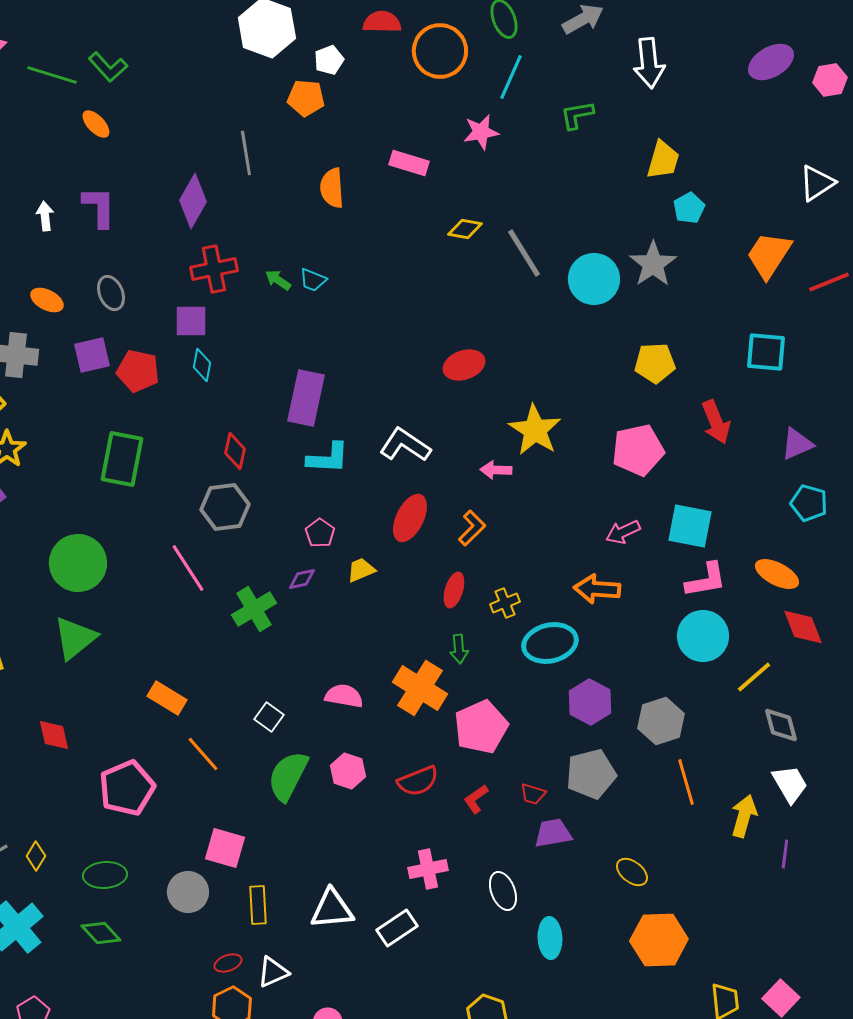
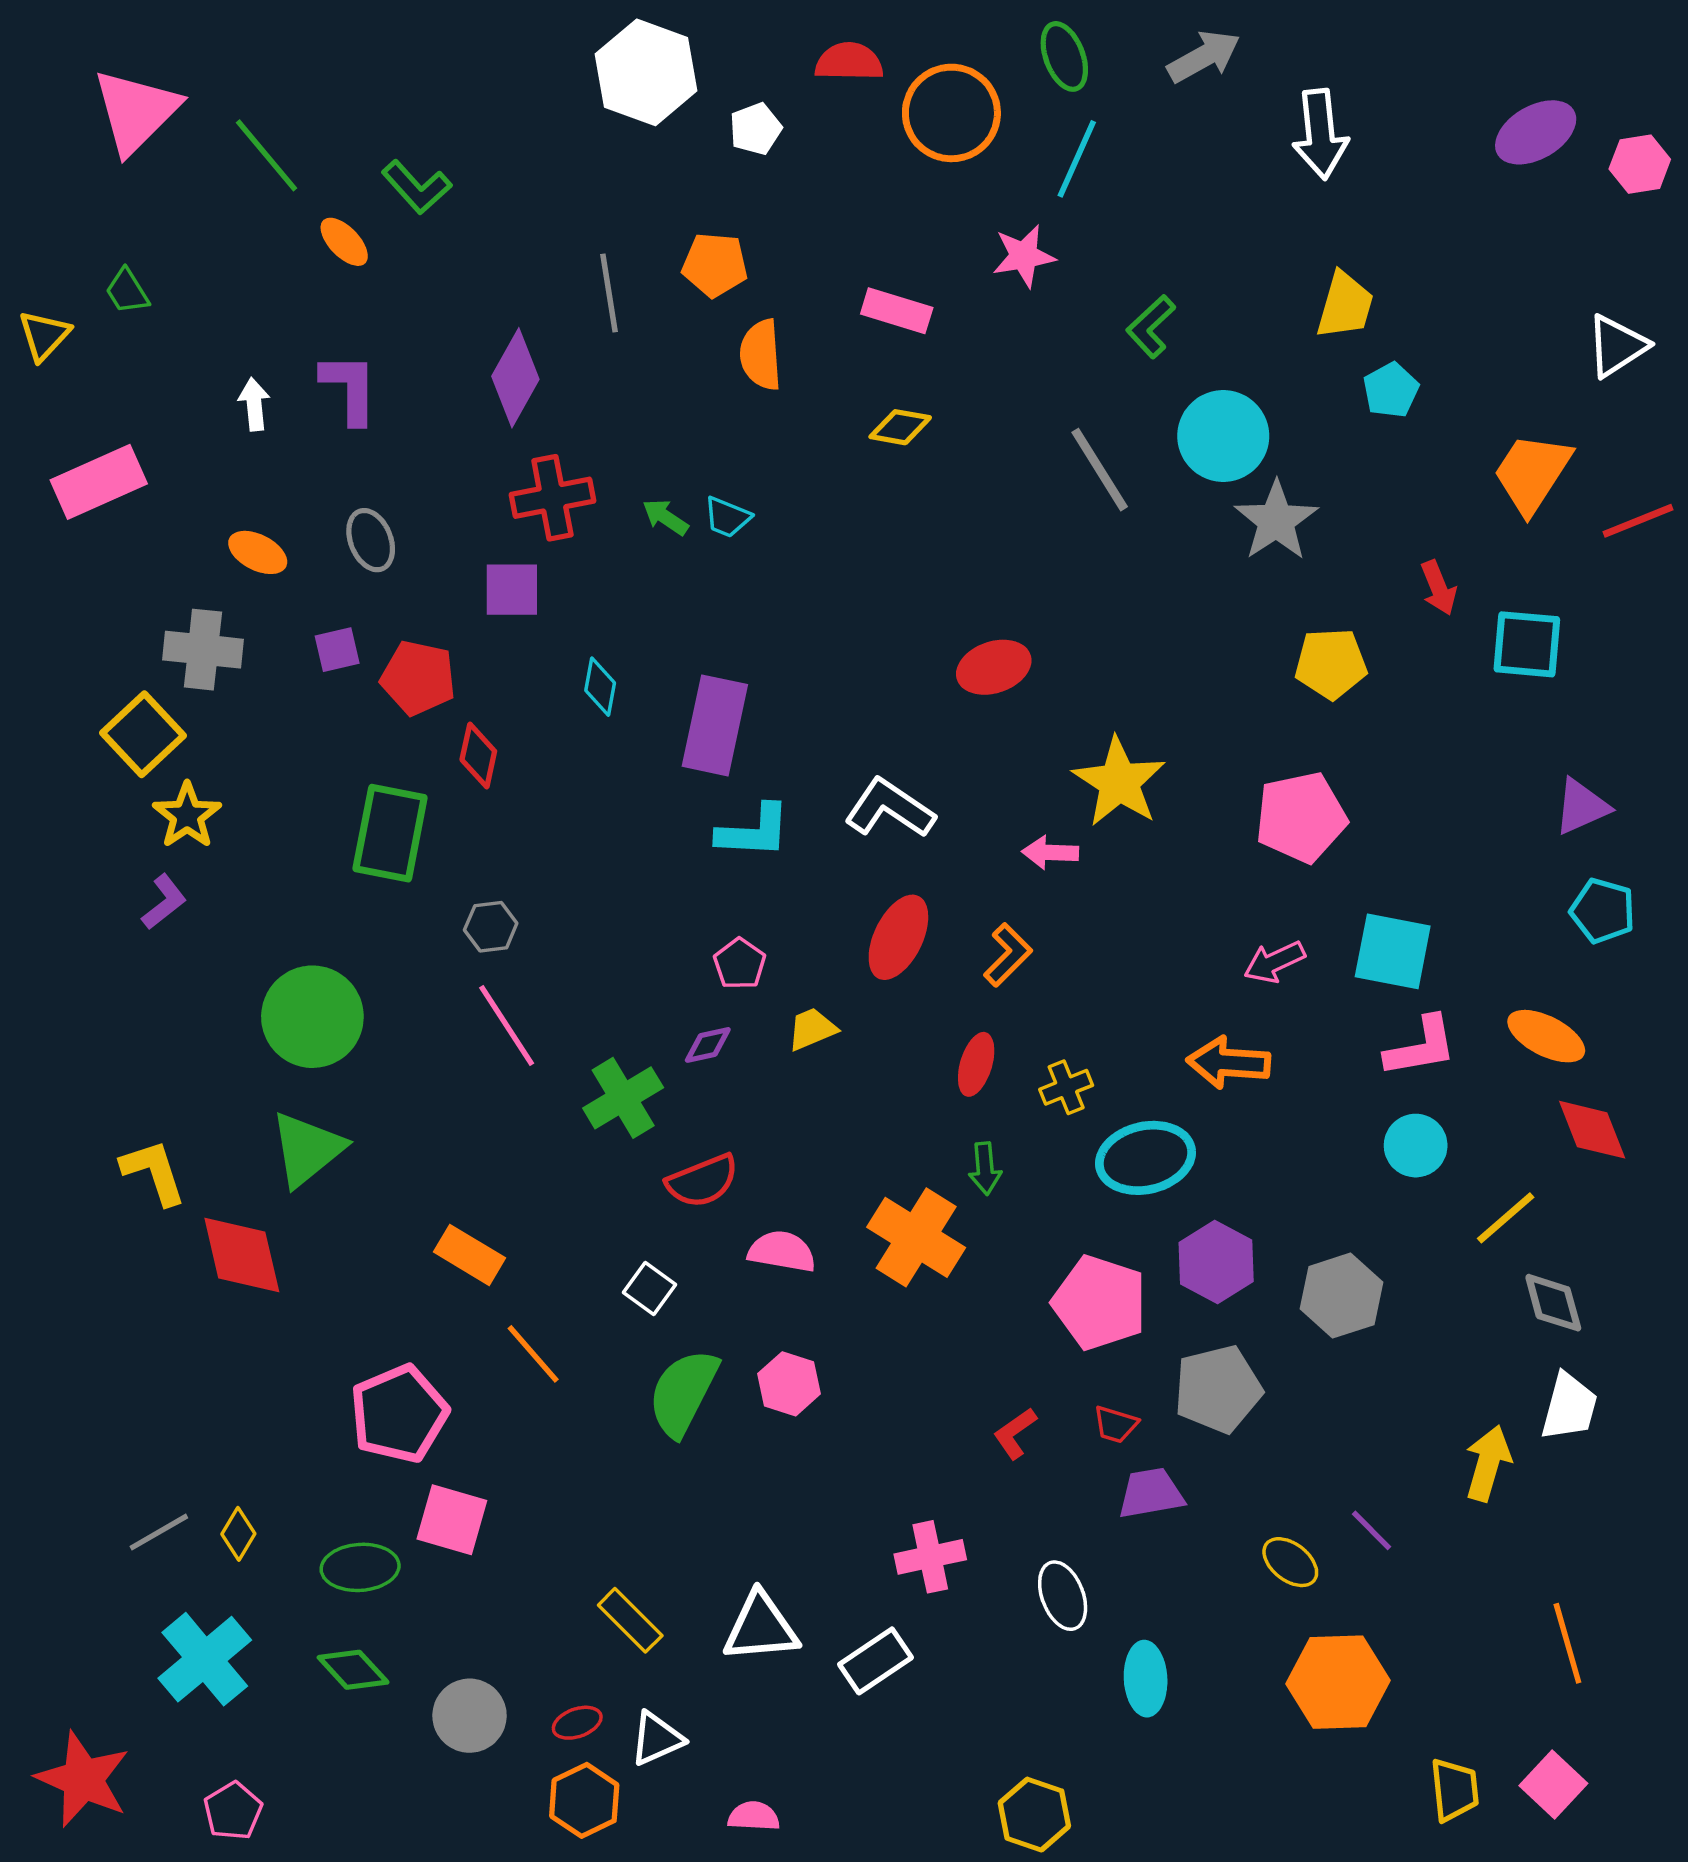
green L-shape: (108, 67) -> (417, 187), moved
green line: (52, 75) -> (267, 155), turned 33
orange pentagon: (306, 98) -> (715, 265), moved
green L-shape: (577, 115) -> (1151, 327), moved, turned -33
yellow diamond: (465, 229) -> (900, 427), moved
gray star: (653, 264) -> (1276, 521), moved
cyan circle: (594, 279) -> (1223, 436), moved
purple square: (92, 355) -> (337, 650), size x0.7
cyan diamond: (202, 365) -> (600, 687), moved
red arrow: (716, 422) -> (1439, 588), moved, size x0.7
red diamond: (235, 451) -> (478, 755), moved
gray hexagon: (225, 507) -> (491, 927), moved, size x0.6
cyan circle: (703, 636) -> (1416, 1146), size x0.7
pink pentagon: (481, 727) -> (1100, 1303), moved, turned -30
red diamond: (54, 735) -> (242, 1255), moved, size x1.5
red semicircle: (418, 781) -> (703, 1181), moved
orange line: (686, 782) -> (1567, 1643), moved
white trapezoid: (790, 784) -> (1569, 1407), turned 45
pink square: (225, 848) -> (452, 1520), moved
purple line: (785, 854) -> (1371, 1530), moved, turned -52
gray circle: (188, 892) -> (470, 1716), moved
yellow rectangle: (258, 905) -> (630, 1620), turned -42

